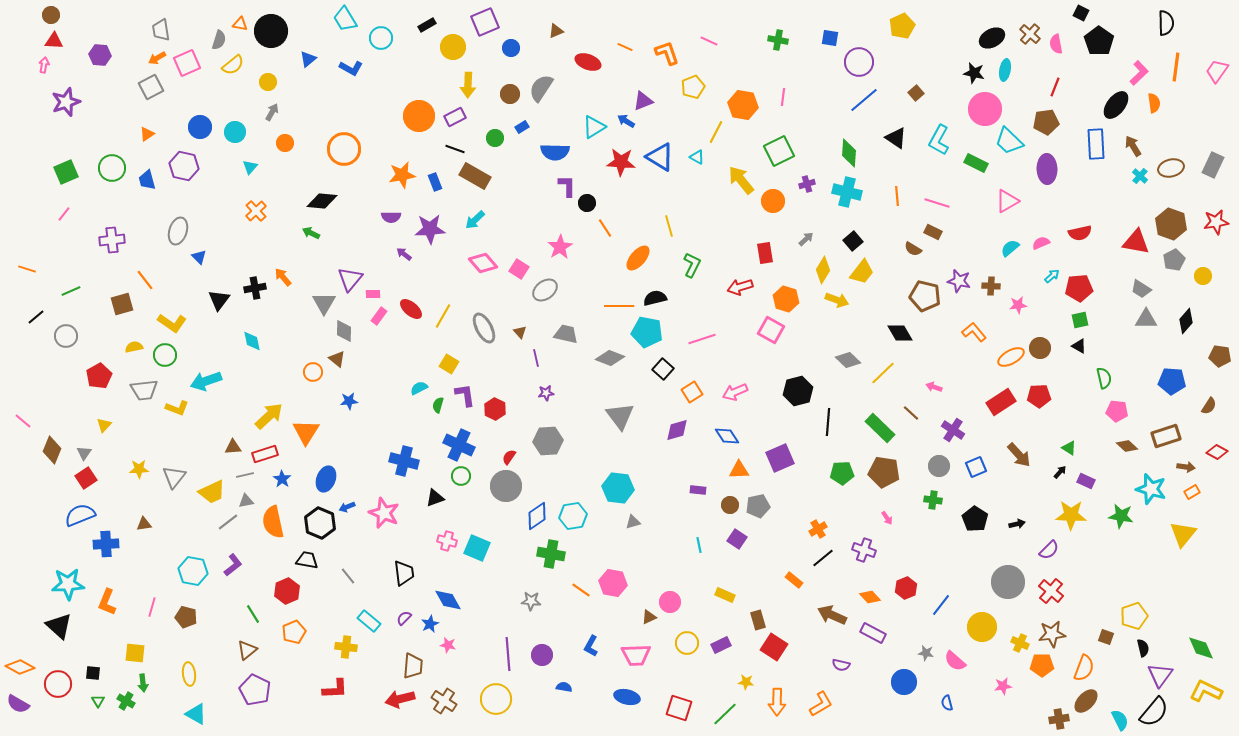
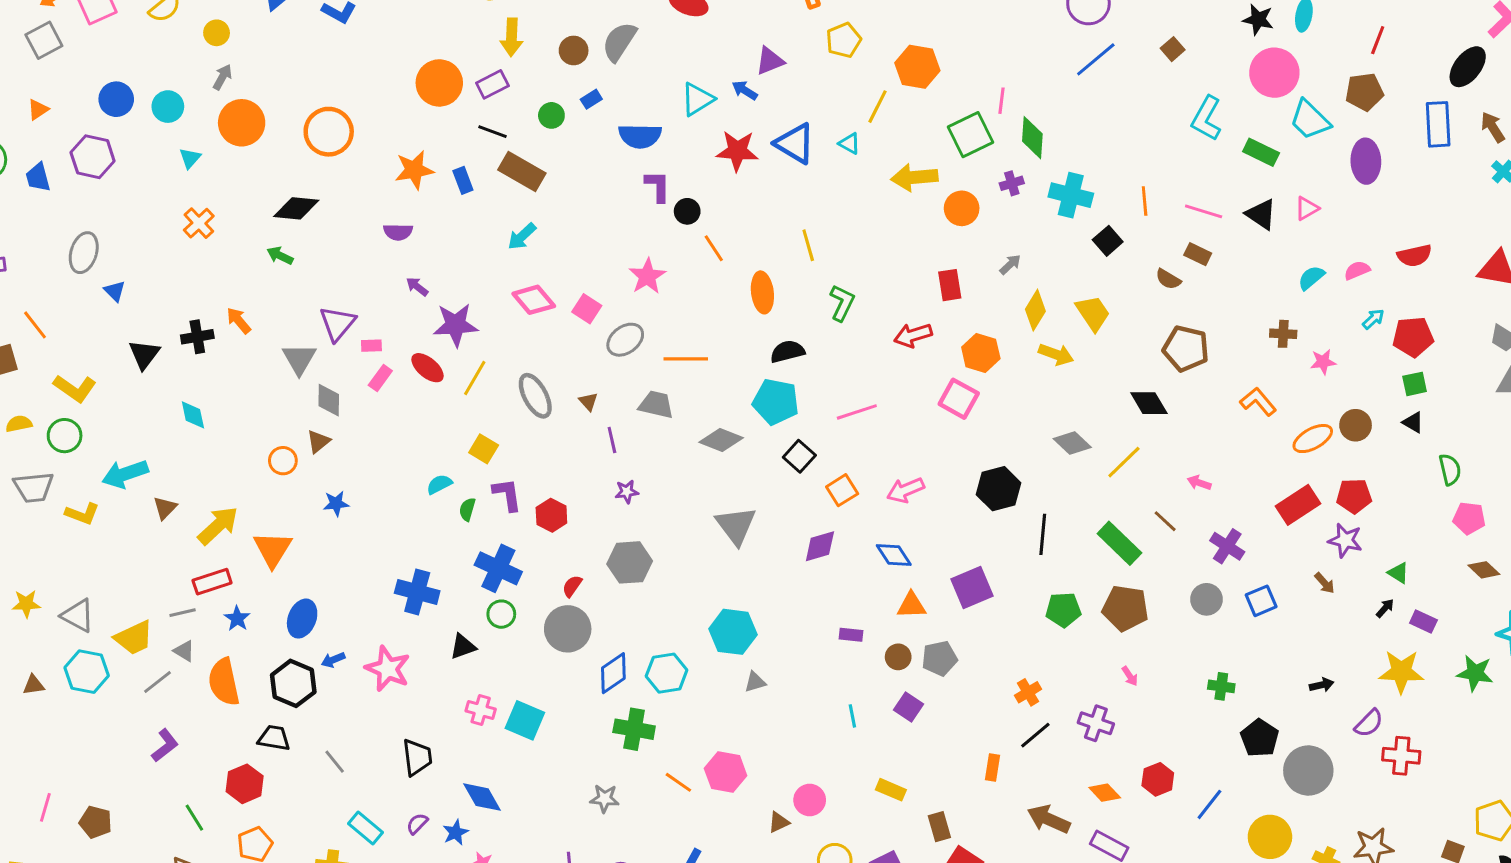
pink line: (783, 97) -> (1001, 101), moved
black triangle: (896, 138) -> (1261, 214), moved
orange circle: (285, 143) -> (242, 123), size x1.8
green diamond: (849, 153) -> (1032, 138), moved
yellow arrow: (741, 180) -> (914, 177), turned -56
pink triangle: (1007, 201) -> (1307, 208), size x0.7
purple star: (430, 229) -> (456, 325), moved
black square: (853, 241) -> (1108, 241), moved
orange ellipse: (638, 258) -> (762, 292), turned -48
yellow trapezoid: (862, 272) -> (1093, 313), turned -72
purple star: (959, 281) -> (1345, 540), moved
orange line: (619, 306) -> (686, 359), moved
brown triangle: (337, 359) -> (318, 441), turned 42
brown triangle: (233, 447) -> (165, 508), moved, turned -42
brown arrow: (1019, 455) -> (1325, 583), size x0.6
gray triangle: (174, 477) -> (78, 616), turned -40
green cross: (933, 500) -> (1221, 686), moved
gray triangle: (246, 501) -> (184, 651), turned 42
black pentagon: (975, 519) -> (1260, 738), moved
cyan hexagon: (193, 571) -> (87, 672), moved
orange rectangle: (794, 580) -> (993, 768), turned 60
red cross: (1051, 591) -> (1401, 756), moved, turned -35

